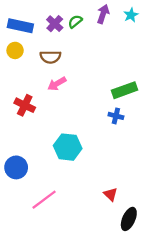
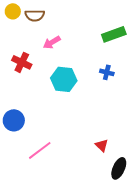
brown semicircle: (50, 57) -> (35, 15), moved
green rectangle: (125, 90) -> (114, 34), moved
cyan hexagon: (68, 147) -> (64, 79), moved

